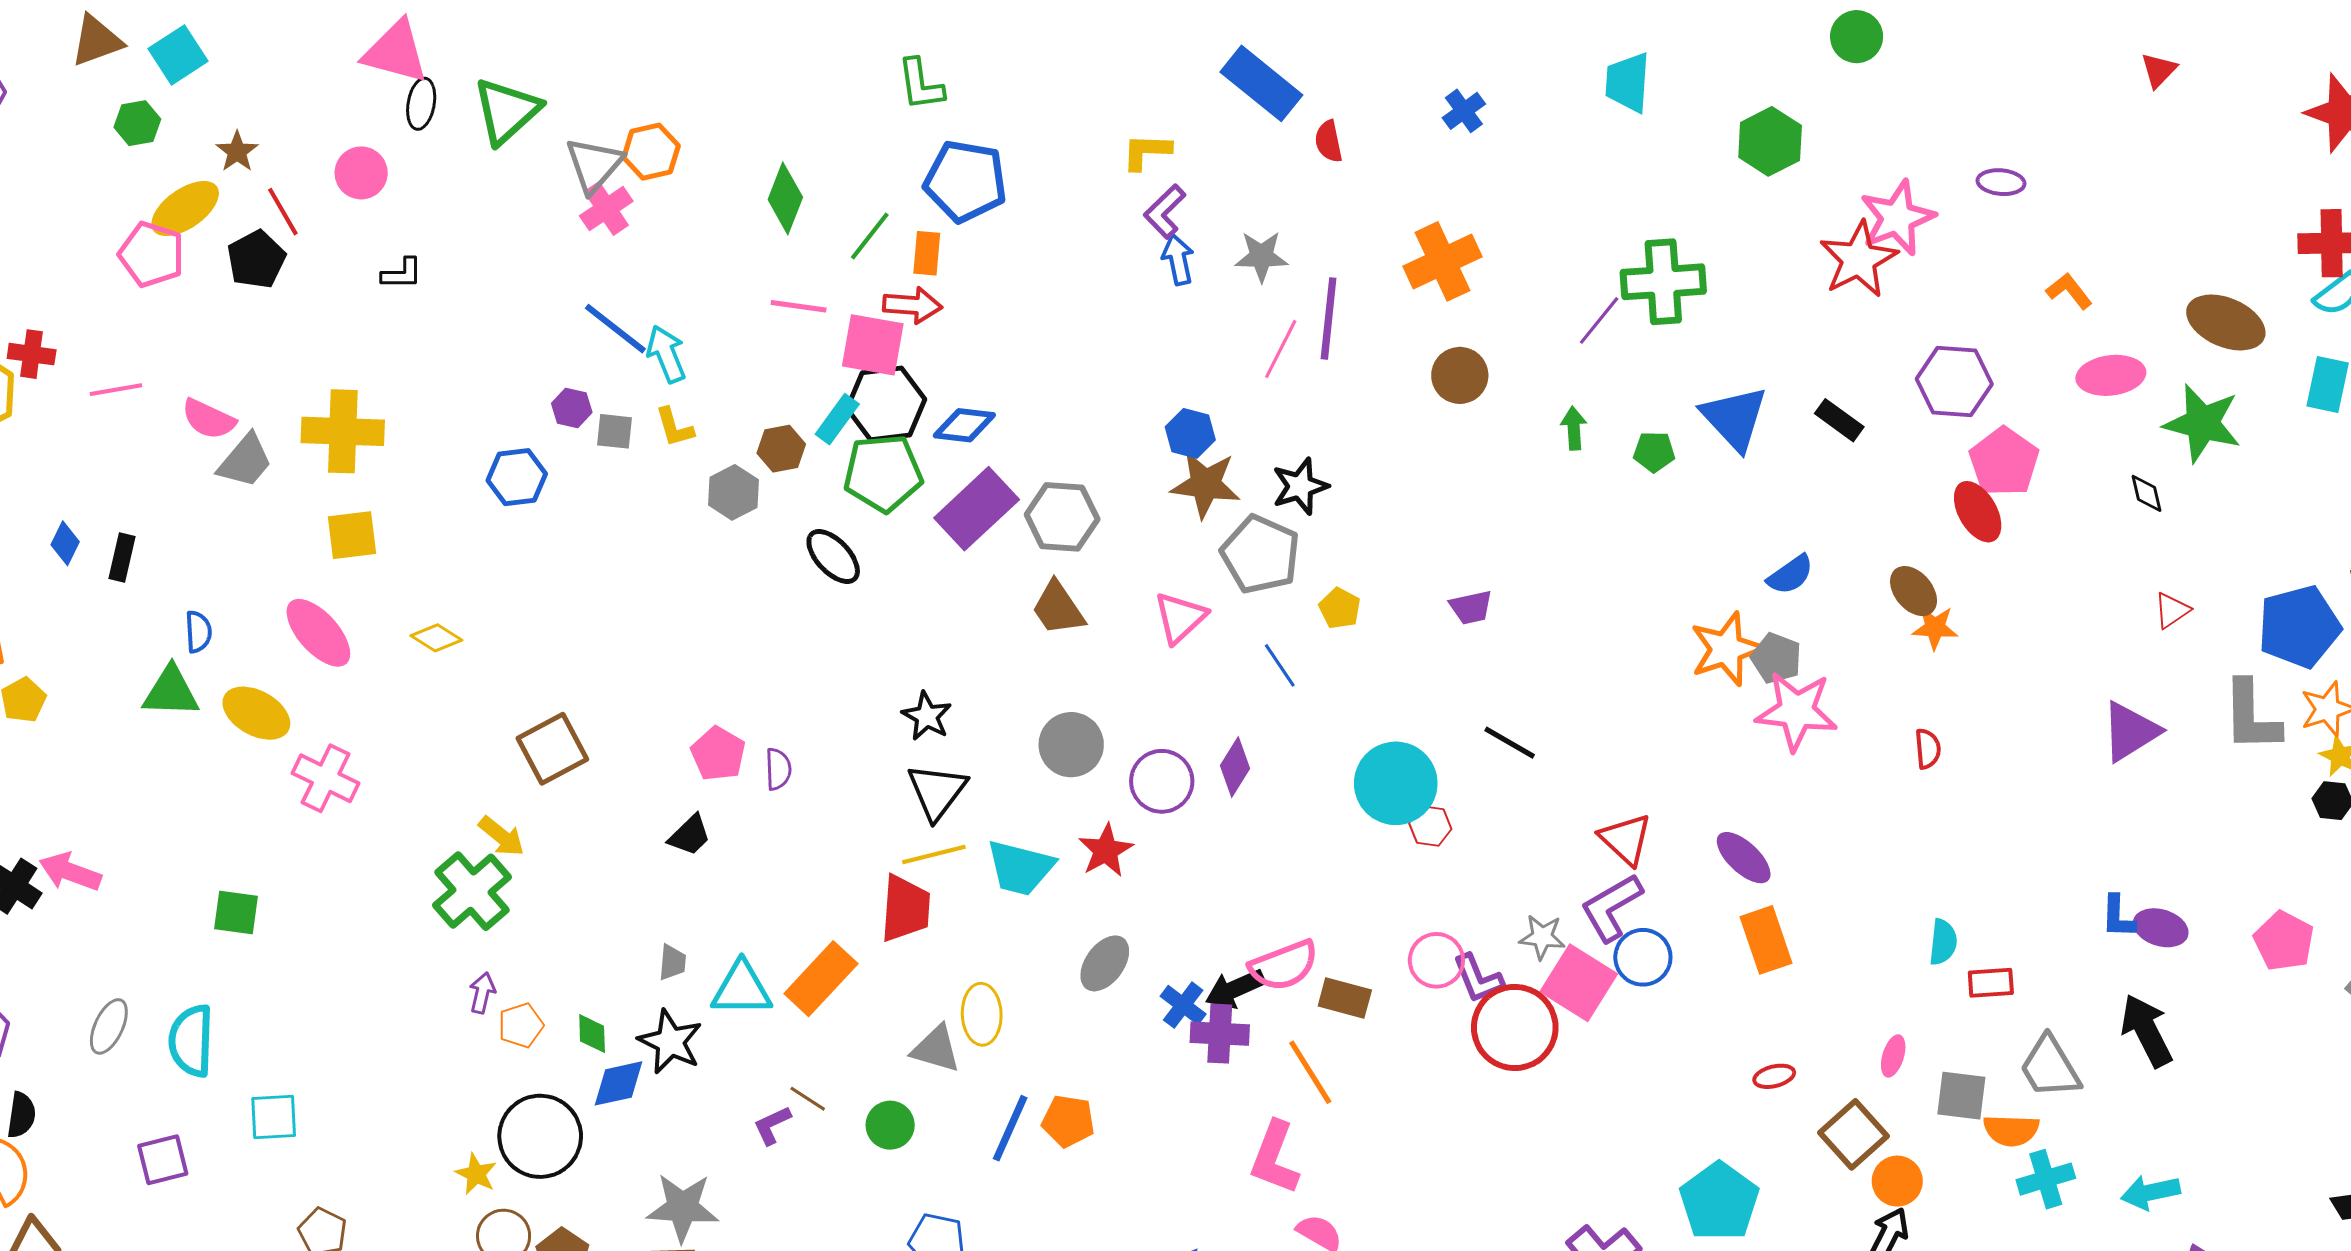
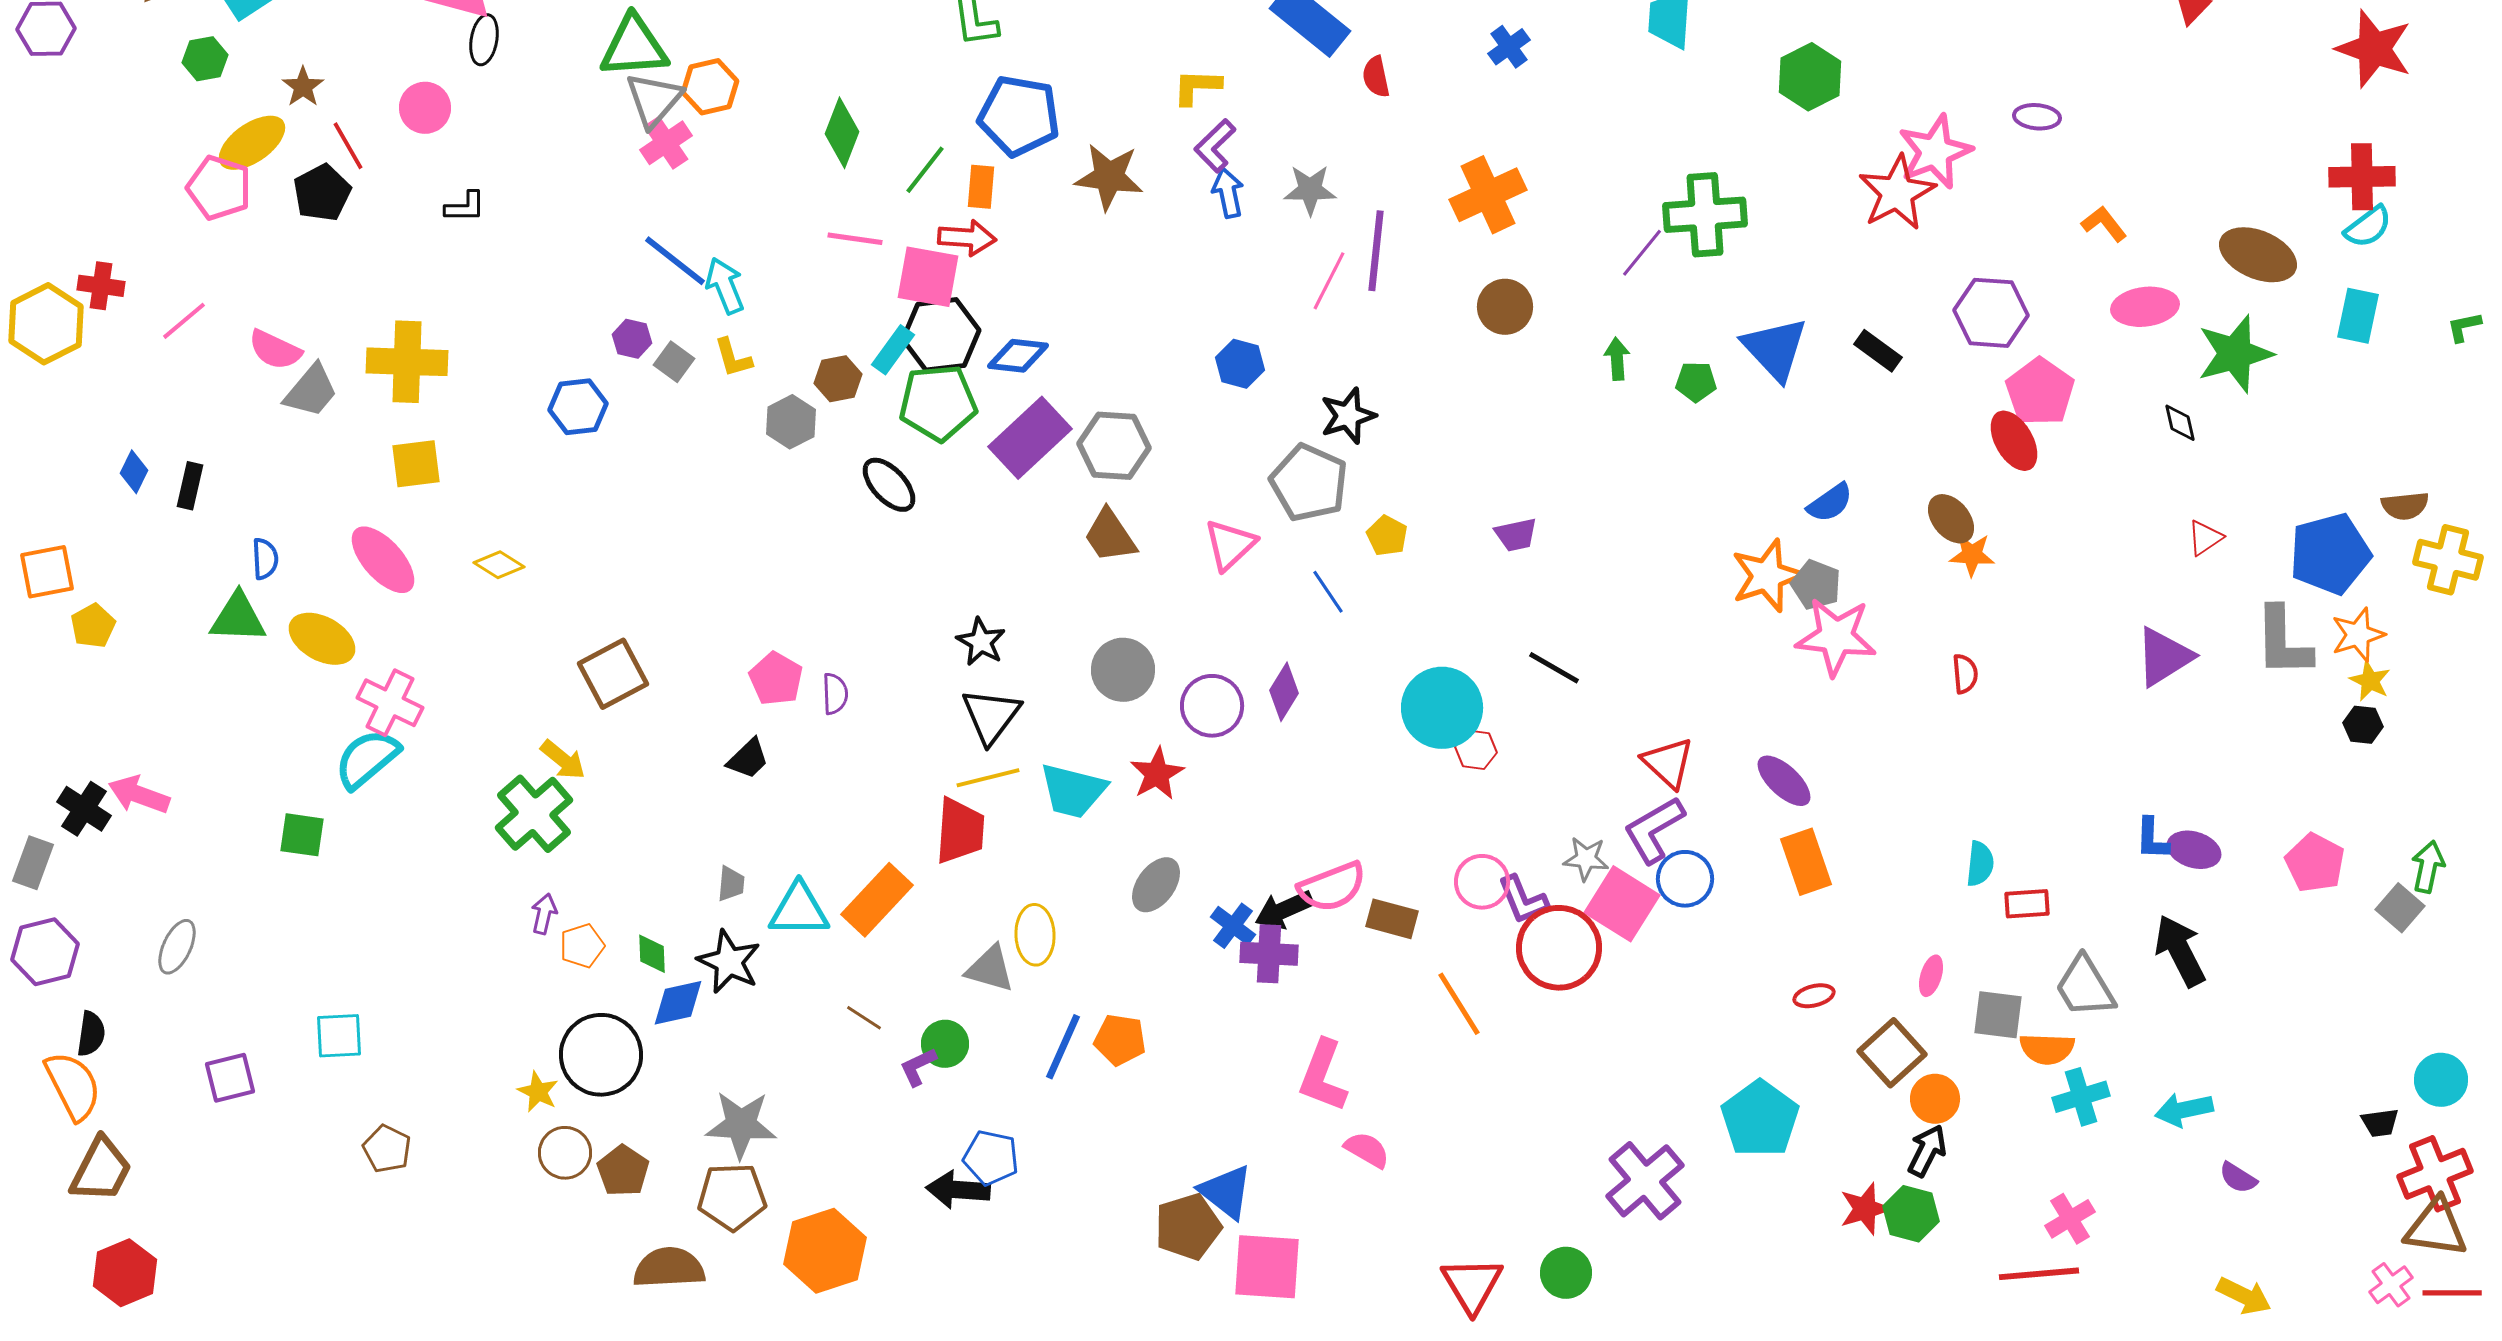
green triangle: (507, 111) -> (634, 47), moved, turned 38
pink line: (116, 390) -> (184, 321), turned -30
green star: (2202, 423) -> (2235, 354), turned -30
gray square: (614, 431) -> (674, 362), turned 30
brown star: (1205, 484) -> (1109, 177), moved
cyan semicircle: (191, 1041) -> (367, 759), moved, turned 48
orange line: (1310, 1072) -> (1459, 1004), moved
purple L-shape: (772, 1125) -> (918, 1067), moved

